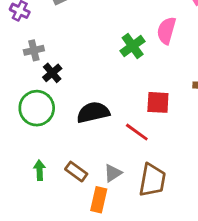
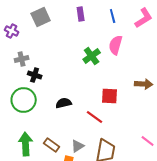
black cross: (52, 73) -> (35, 75), turned -32
black semicircle: (93, 112) -> (64, 103), size x0.7
green arrow: (39, 170) -> (26, 144), size x1.6

